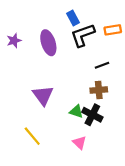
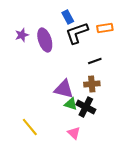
purple star: (14, 41) -> (22, 35), moved
purple triangle: (43, 95) -> (64, 89), moved, turned -40

